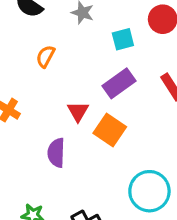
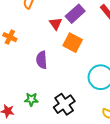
red triangle: (78, 111) -> (56, 24), moved

